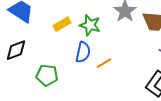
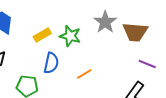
blue semicircle: (83, 52) -> (51, 63), moved

